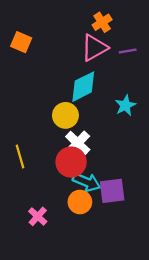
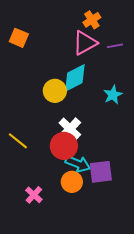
yellow circle: (65, 115) -> (55, 91), moved
yellow line: (20, 156) -> (18, 141), turned -35

